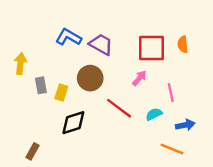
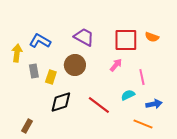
blue L-shape: (69, 37) -> (40, 41), moved
orange semicircle: (183, 44) -> (152, 37), turned -64
red line: (119, 108) -> (99, 105), moved

